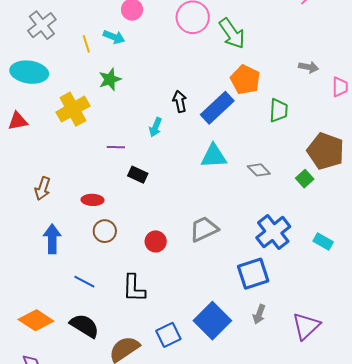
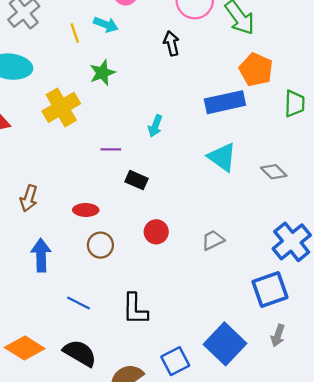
black arrow: (180, 101) -> (171, 43), moved
blue rectangle: (217, 108) -> (225, 102), turned 32
cyan triangle: (214, 156) -> (222, 157), turned 40
gray trapezoid: (204, 229) -> (213, 240), size x0.7
red circle: (156, 241) -> (156, 232), moved

